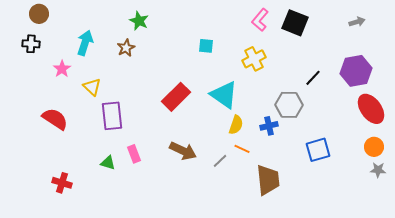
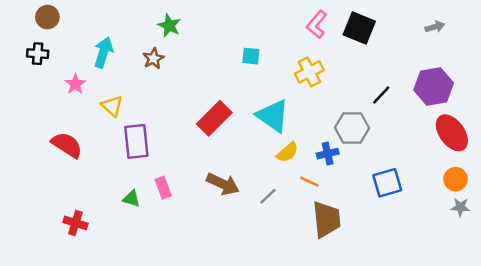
yellow semicircle: (236, 125) -> (287, 152), turned 30
orange line: (242, 149) -> (309, 182), moved

